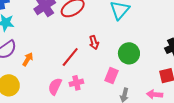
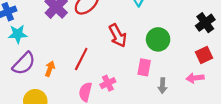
red arrow: (94, 42) -> (118, 36), size x1.5
red line: (70, 57) -> (81, 59), moved

